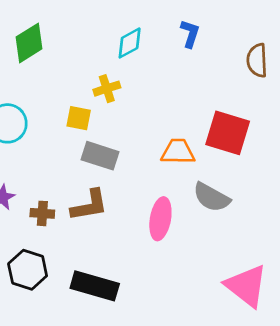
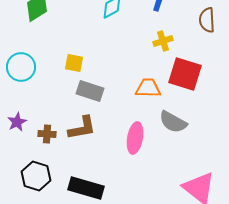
yellow cross: (107, 89) -> (163, 41), moved

